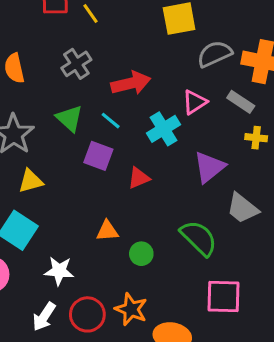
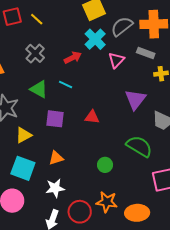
red arrow: (131, 83) -> (73, 58), size x0.7
cyan cross: (163, 129) -> (95, 39), moved
purple square: (98, 156) -> (55, 119), moved
red triangle: (139, 178) -> (92, 117), turned 42
orange triangle: (107, 231) -> (56, 158), moved

